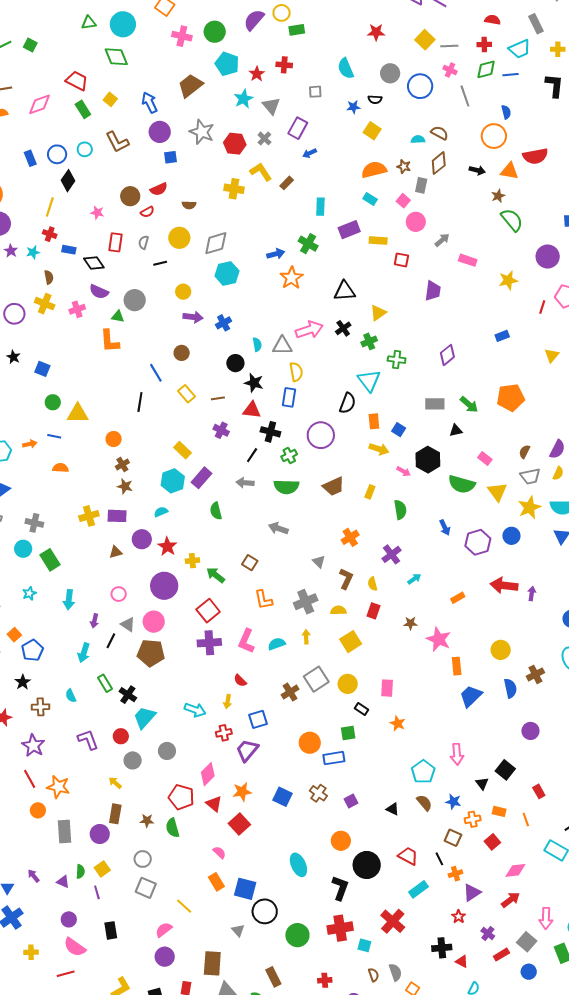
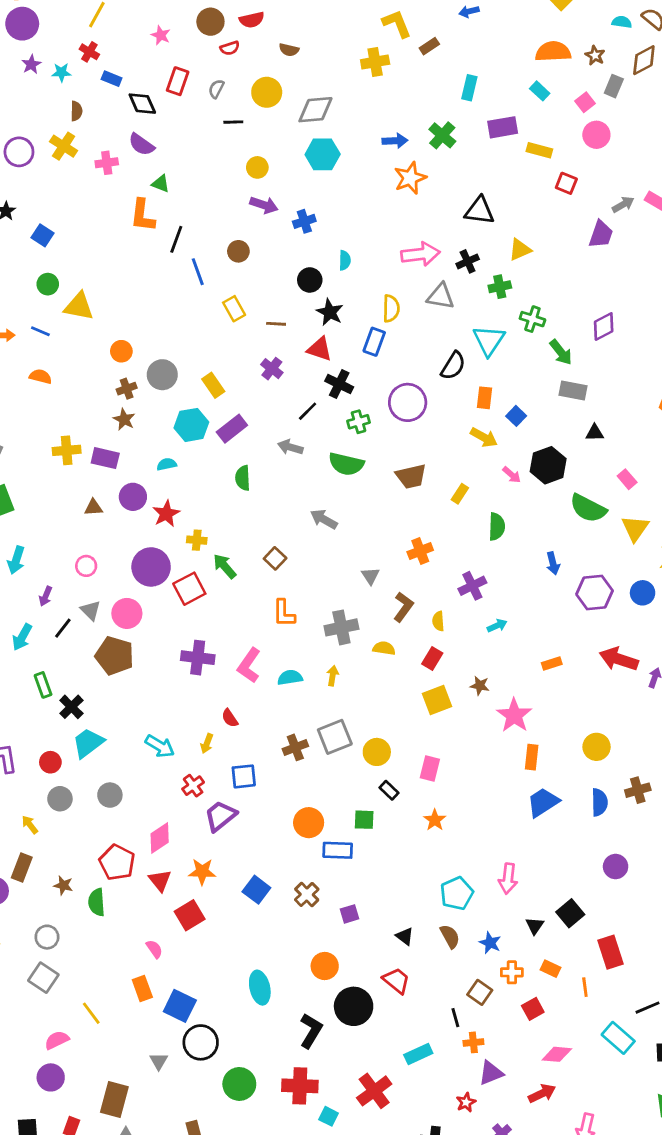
yellow cross: (234, 189) -> (375, 62), moved, turned -30
gray arrow: (442, 240) -> (623, 205), moved
gray circle: (135, 300) -> (162, 375), moved
gray triangle: (282, 346) -> (441, 296), moved
black line: (140, 402) -> (176, 239), moved
green arrow: (469, 405) -> (561, 352), moved
red square: (208, 611) -> (189, 589), moved
yellow square: (351, 642) -> (437, 700), moved
red cross: (224, 733) -> (193, 786), turned -35
red rectangle: (539, 791) -> (611, 952), size x1.6
red trapezoid: (408, 856) -> (396, 981), moved

